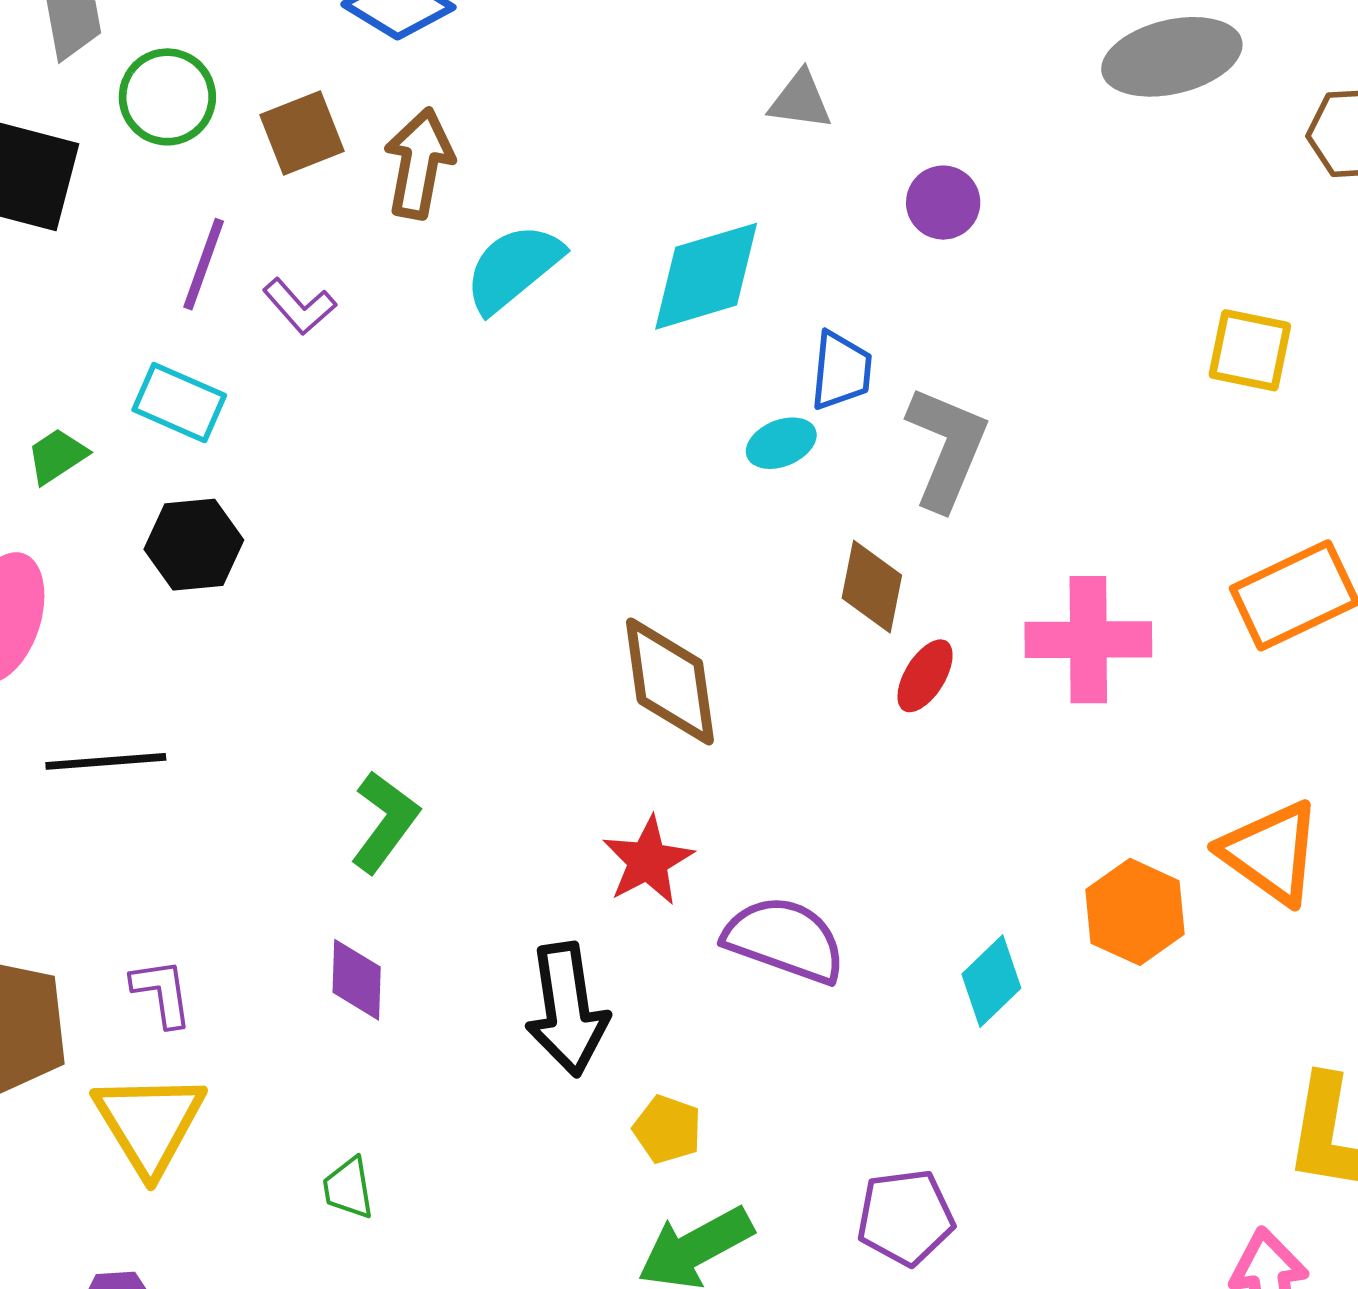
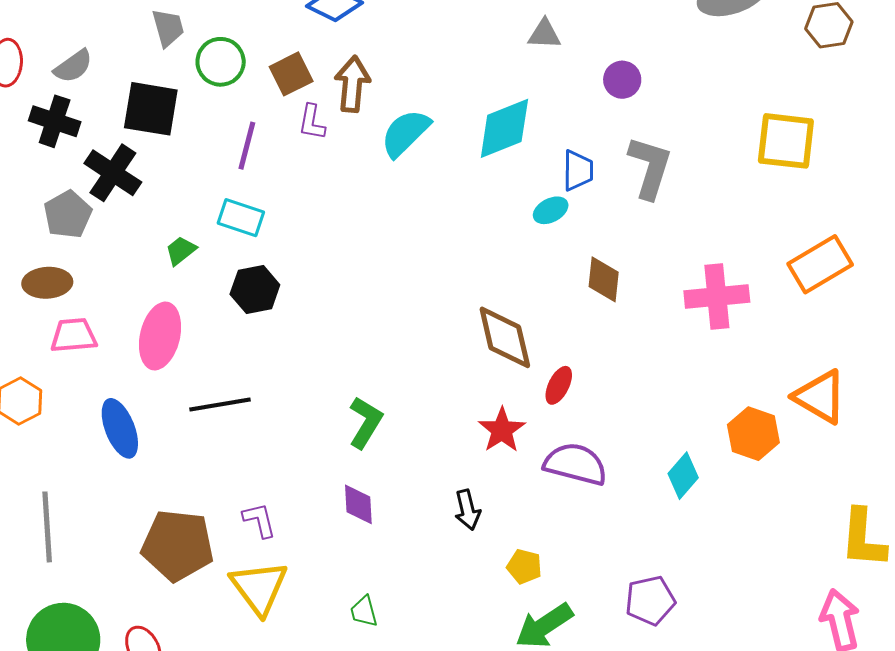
purple L-shape: (299, 306) -> (312, 122), moved, turned 57
yellow square: (1250, 350) -> (786, 141), size x1.4
gray L-shape: (947, 448) -> (650, 167), moved
red ellipse: (925, 676) -> (559, 385), moved
black arrow: (567, 1009) -> (467, 510), size x0.6

